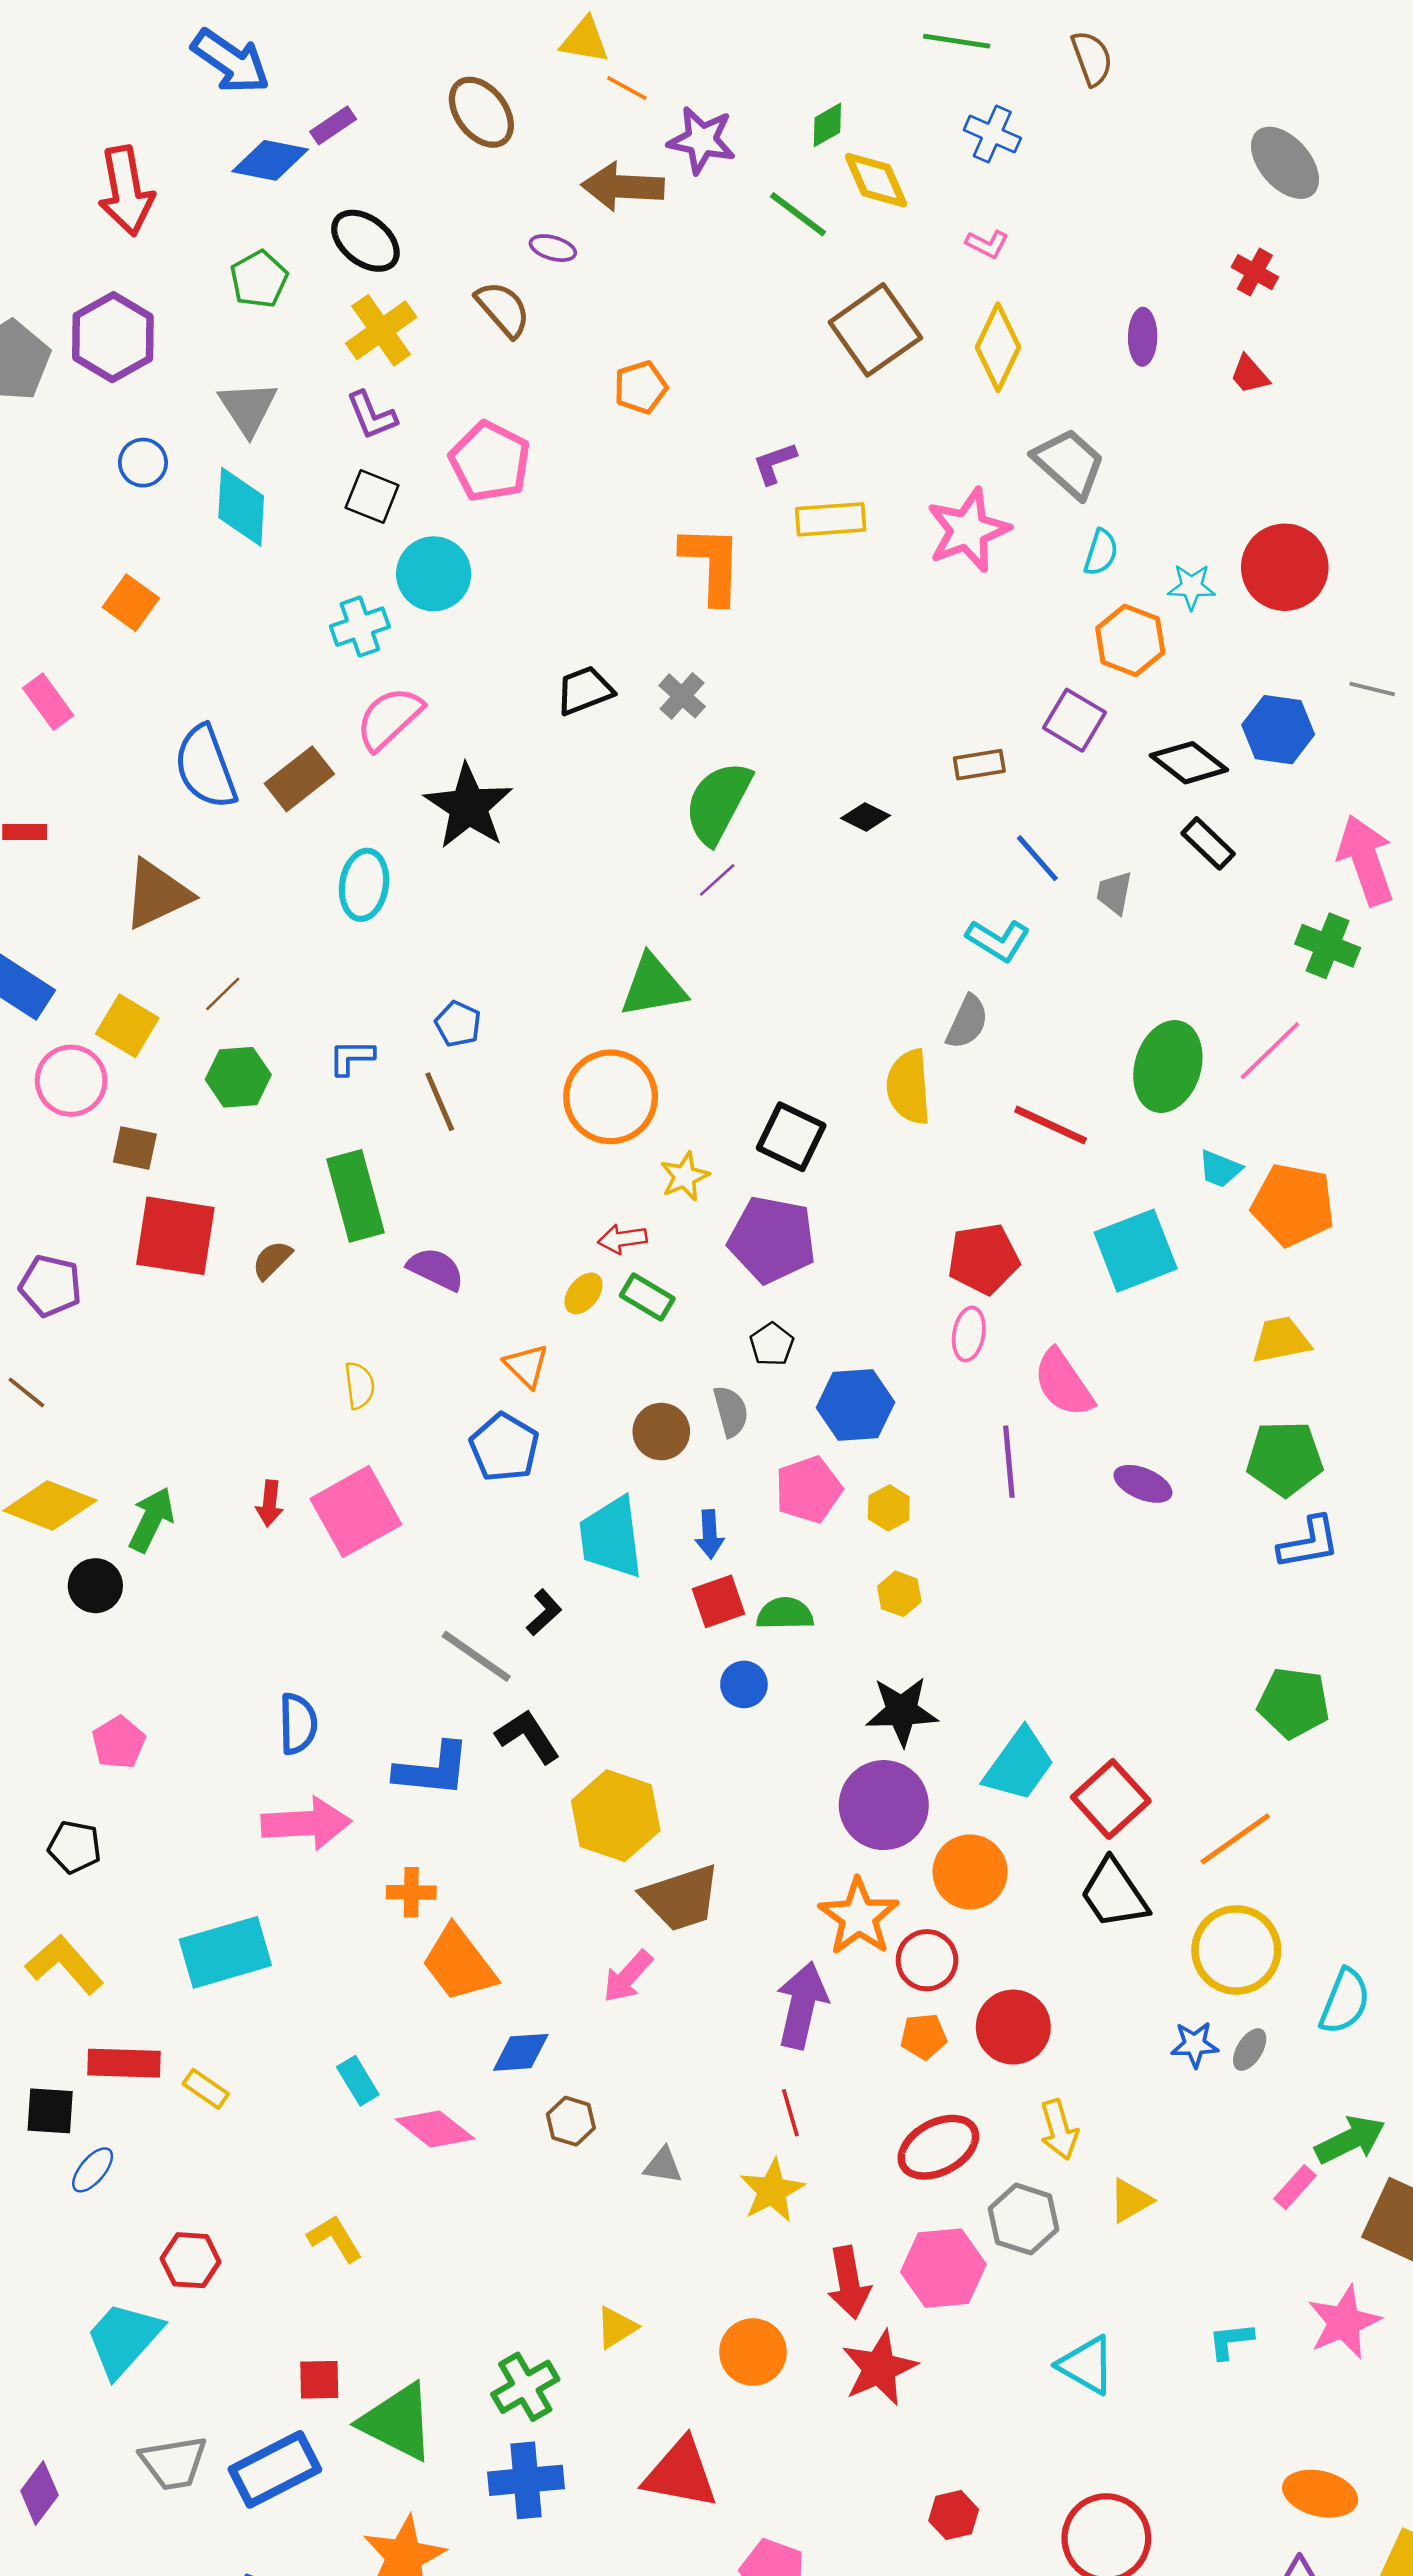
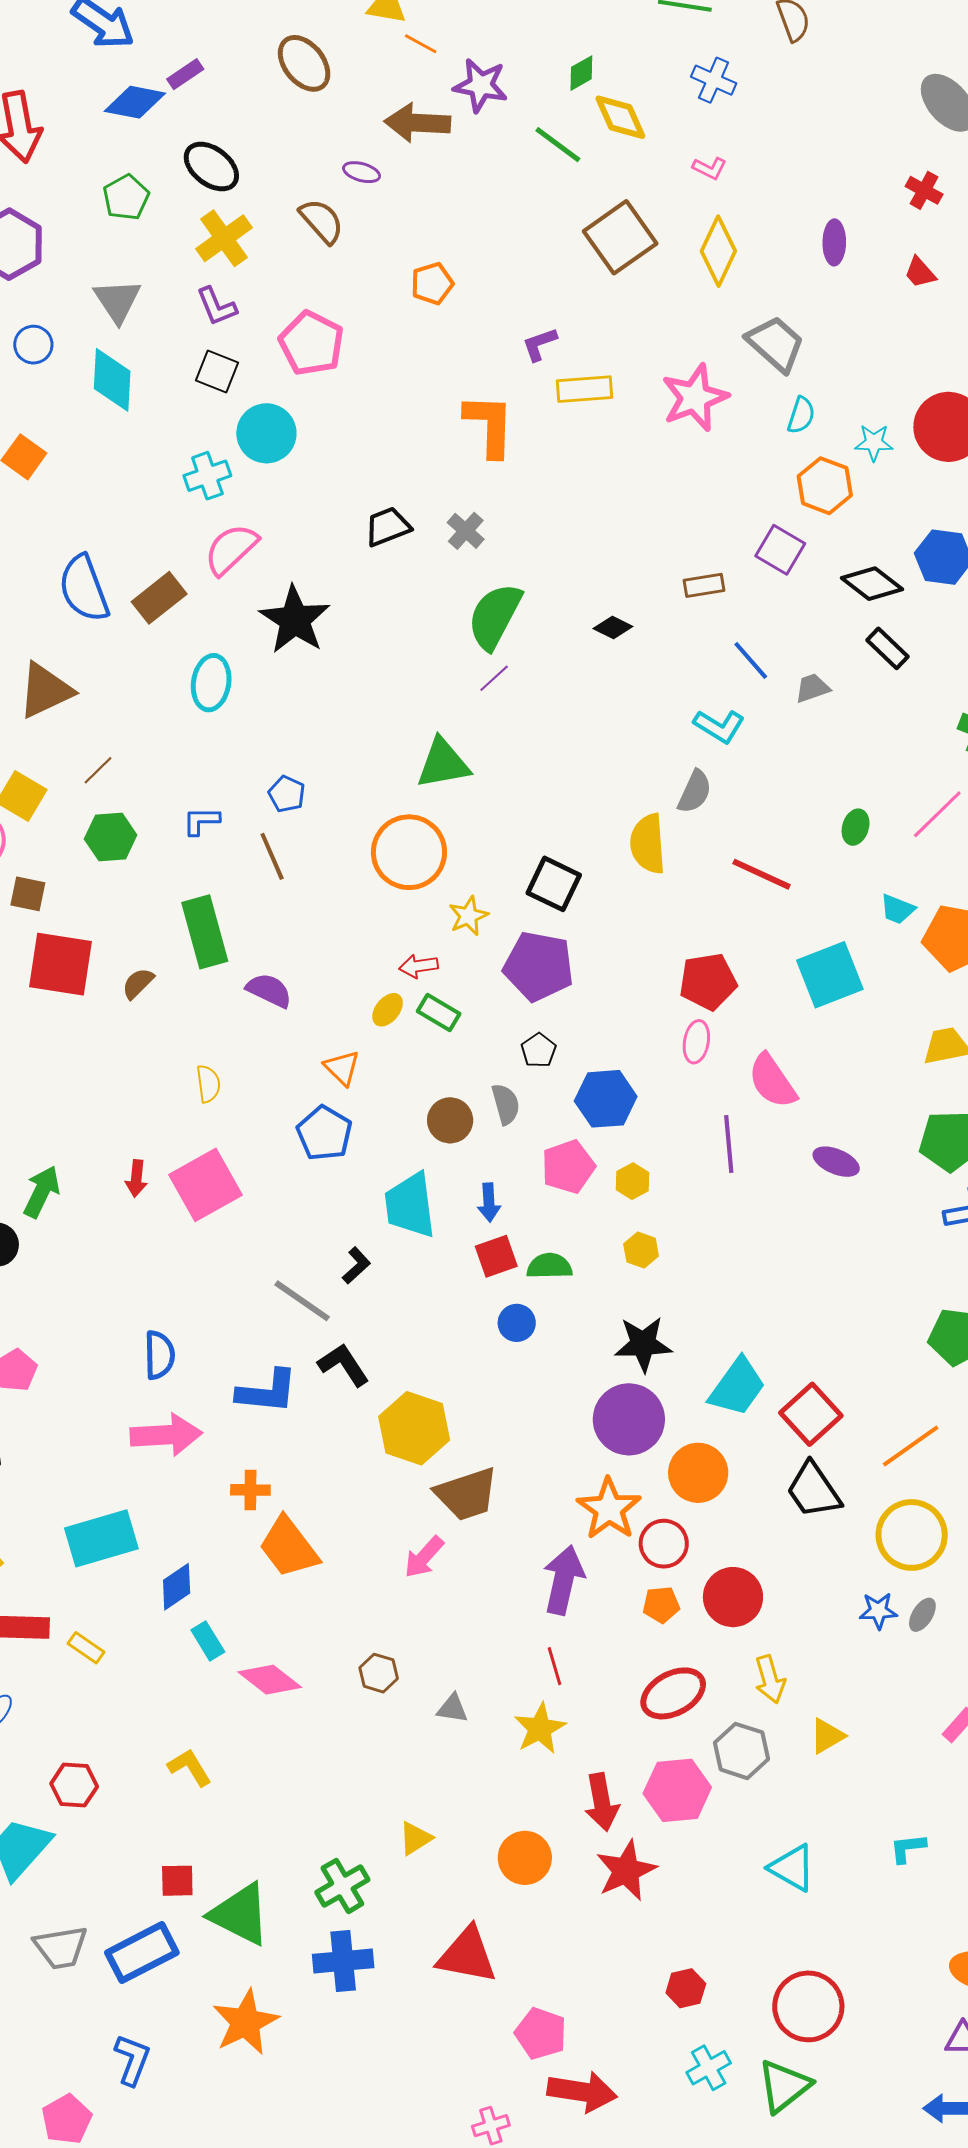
gray trapezoid: (1114, 893) -> (812, 688), turned 60
green ellipse: (1168, 1066) -> (856, 827), size x0.5
blue diamond: (521, 2052) -> (177, 1587), moved, turned -30

